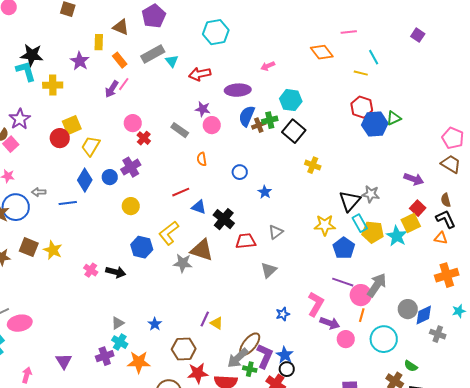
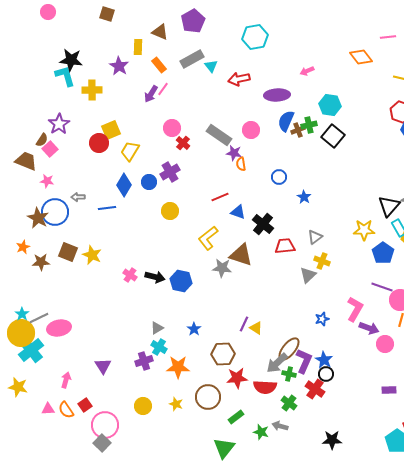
purple star: (203, 109) -> (234, 153), moved
gray rectangle: (180, 130) -> (219, 135), size x1.4
yellow cross: (313, 165) -> (322, 261), moved
blue hexagon: (142, 247) -> (181, 281), moved

